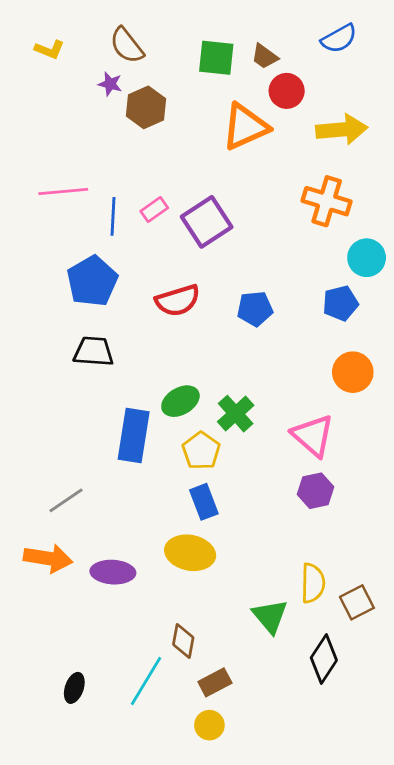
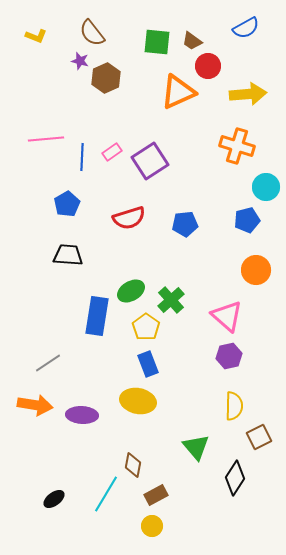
blue pentagon: (92, 281) -> (67, 204), size x0.7
yellow semicircle: (313, 583) -> (234, 406), moved
black ellipse: (74, 688) -> (54, 499), turned 35

